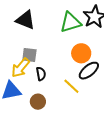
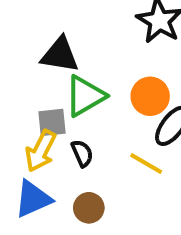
black triangle: (25, 20) -> (60, 55), moved
green triangle: (71, 22) -> (85, 96), moved

